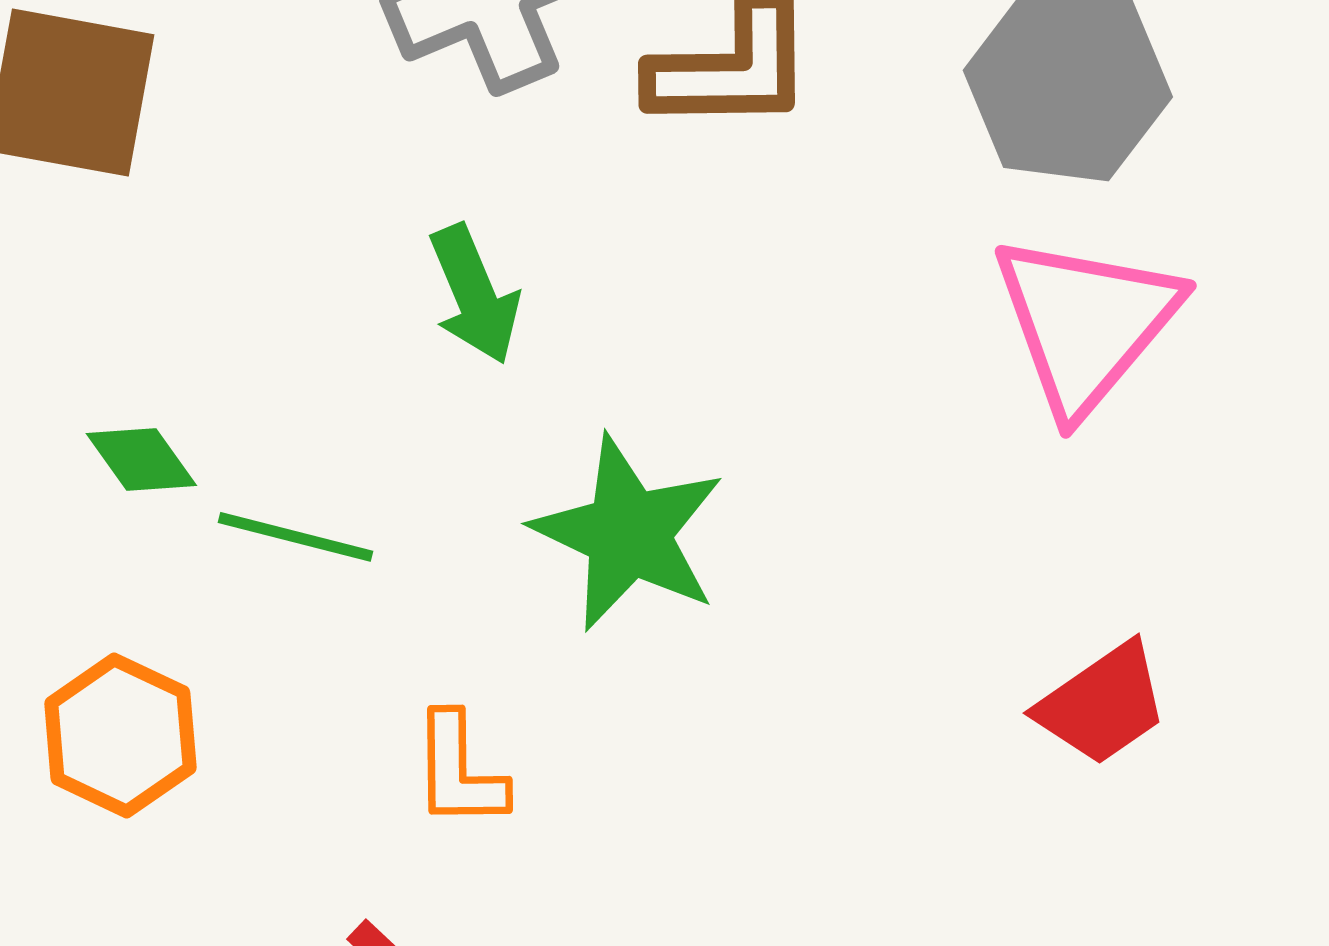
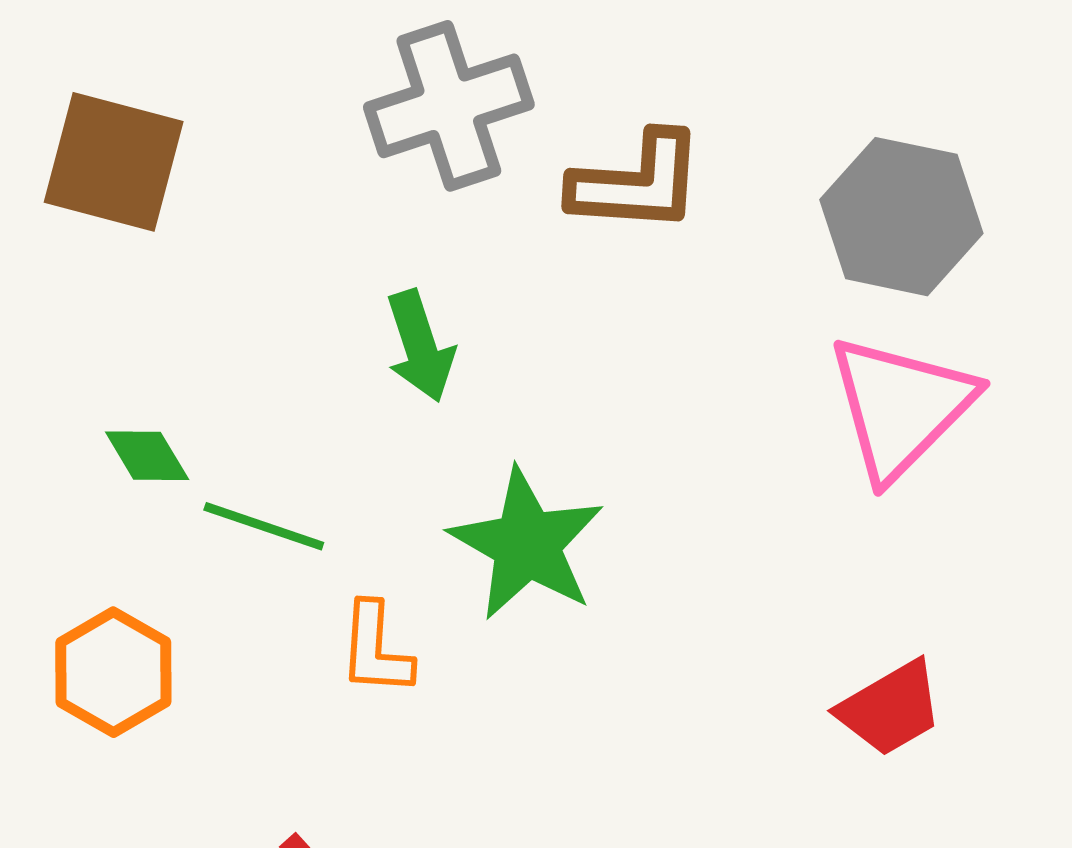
orange L-shape: (459, 771) -> (376, 649), moved

